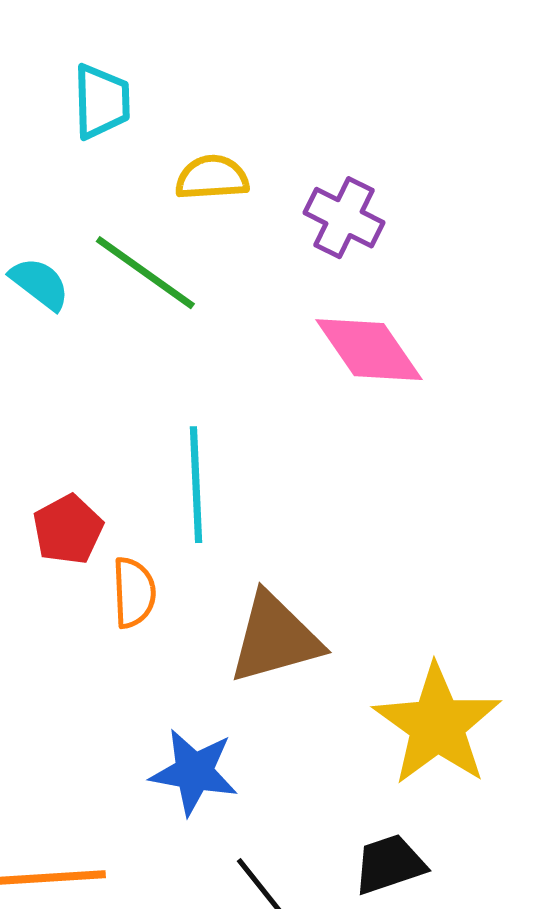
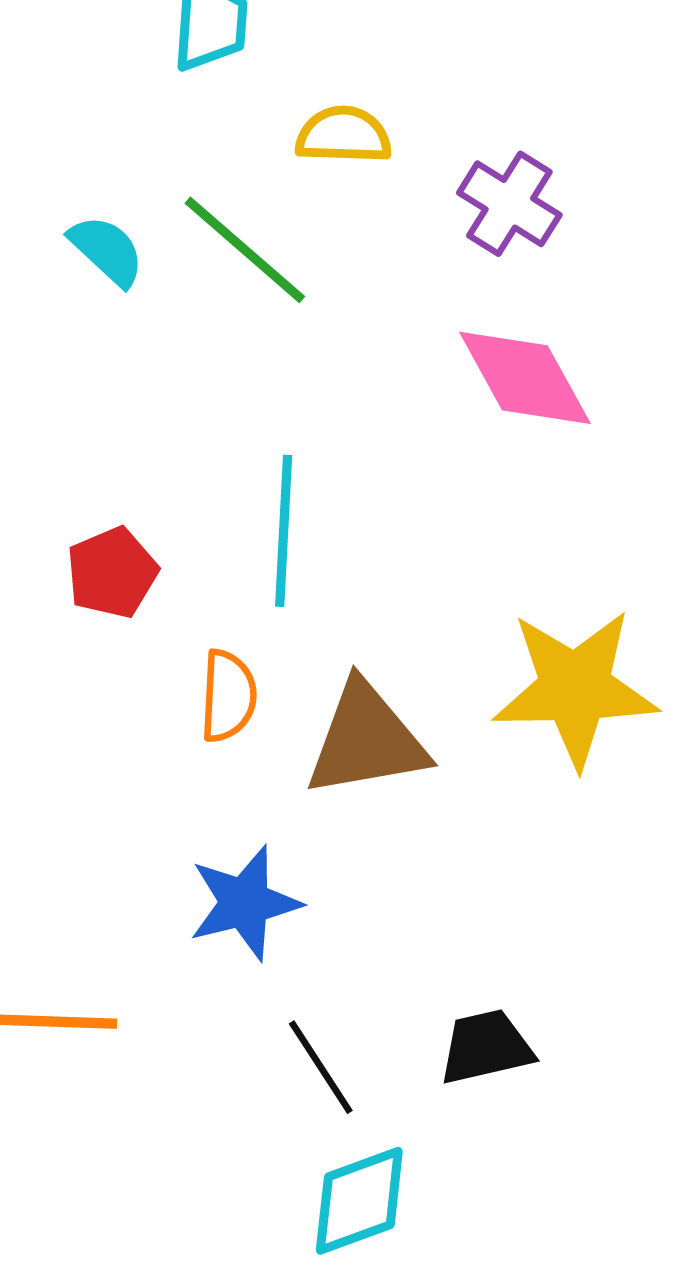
orange semicircle: (134, 593) -> (228, 696), moved
yellow star: (437, 725) -> (575, 688), moved, turned 30
blue star: (194, 772) -> (245, 903), turned -30

